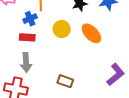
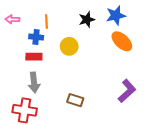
blue cross: (30, 19) -> (36, 37), turned 32
orange ellipse: (91, 33) -> (122, 41), moved

